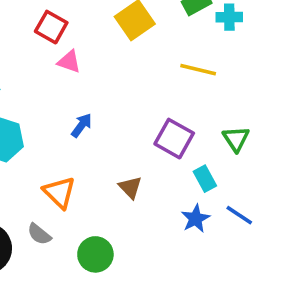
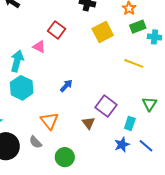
pink triangle: (69, 62) -> (39, 47), moved
purple square: (174, 139) -> (106, 106), moved
cyan rectangle: (205, 179) -> (130, 123), turned 40

